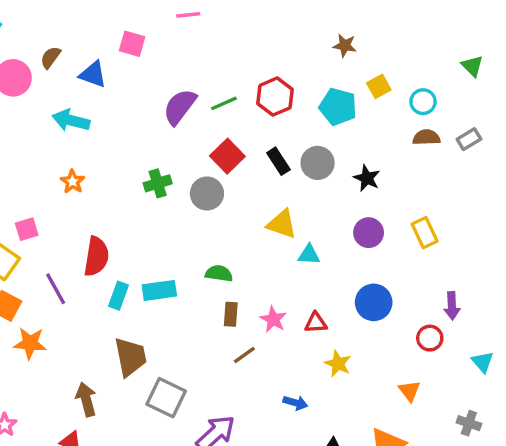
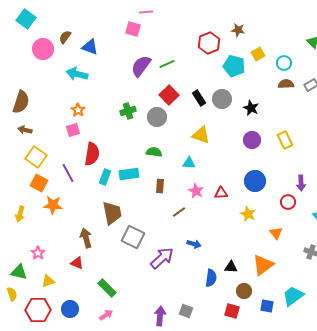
pink square: (132, 44) -> (133, 29), moved
red hexagon: (275, 97) -> (209, 43), moved
pink square: (27, 229) -> (73, 130), moved
cyan triangle: (309, 255) -> (189, 163), moved
green semicircle: (219, 273) -> (154, 152), moved
brown rectangle: (231, 314) -> (160, 186), moved
yellow star: (338, 364) -> (248, 214), moved
blue arrow: (295, 403) -> (194, 244), moved

